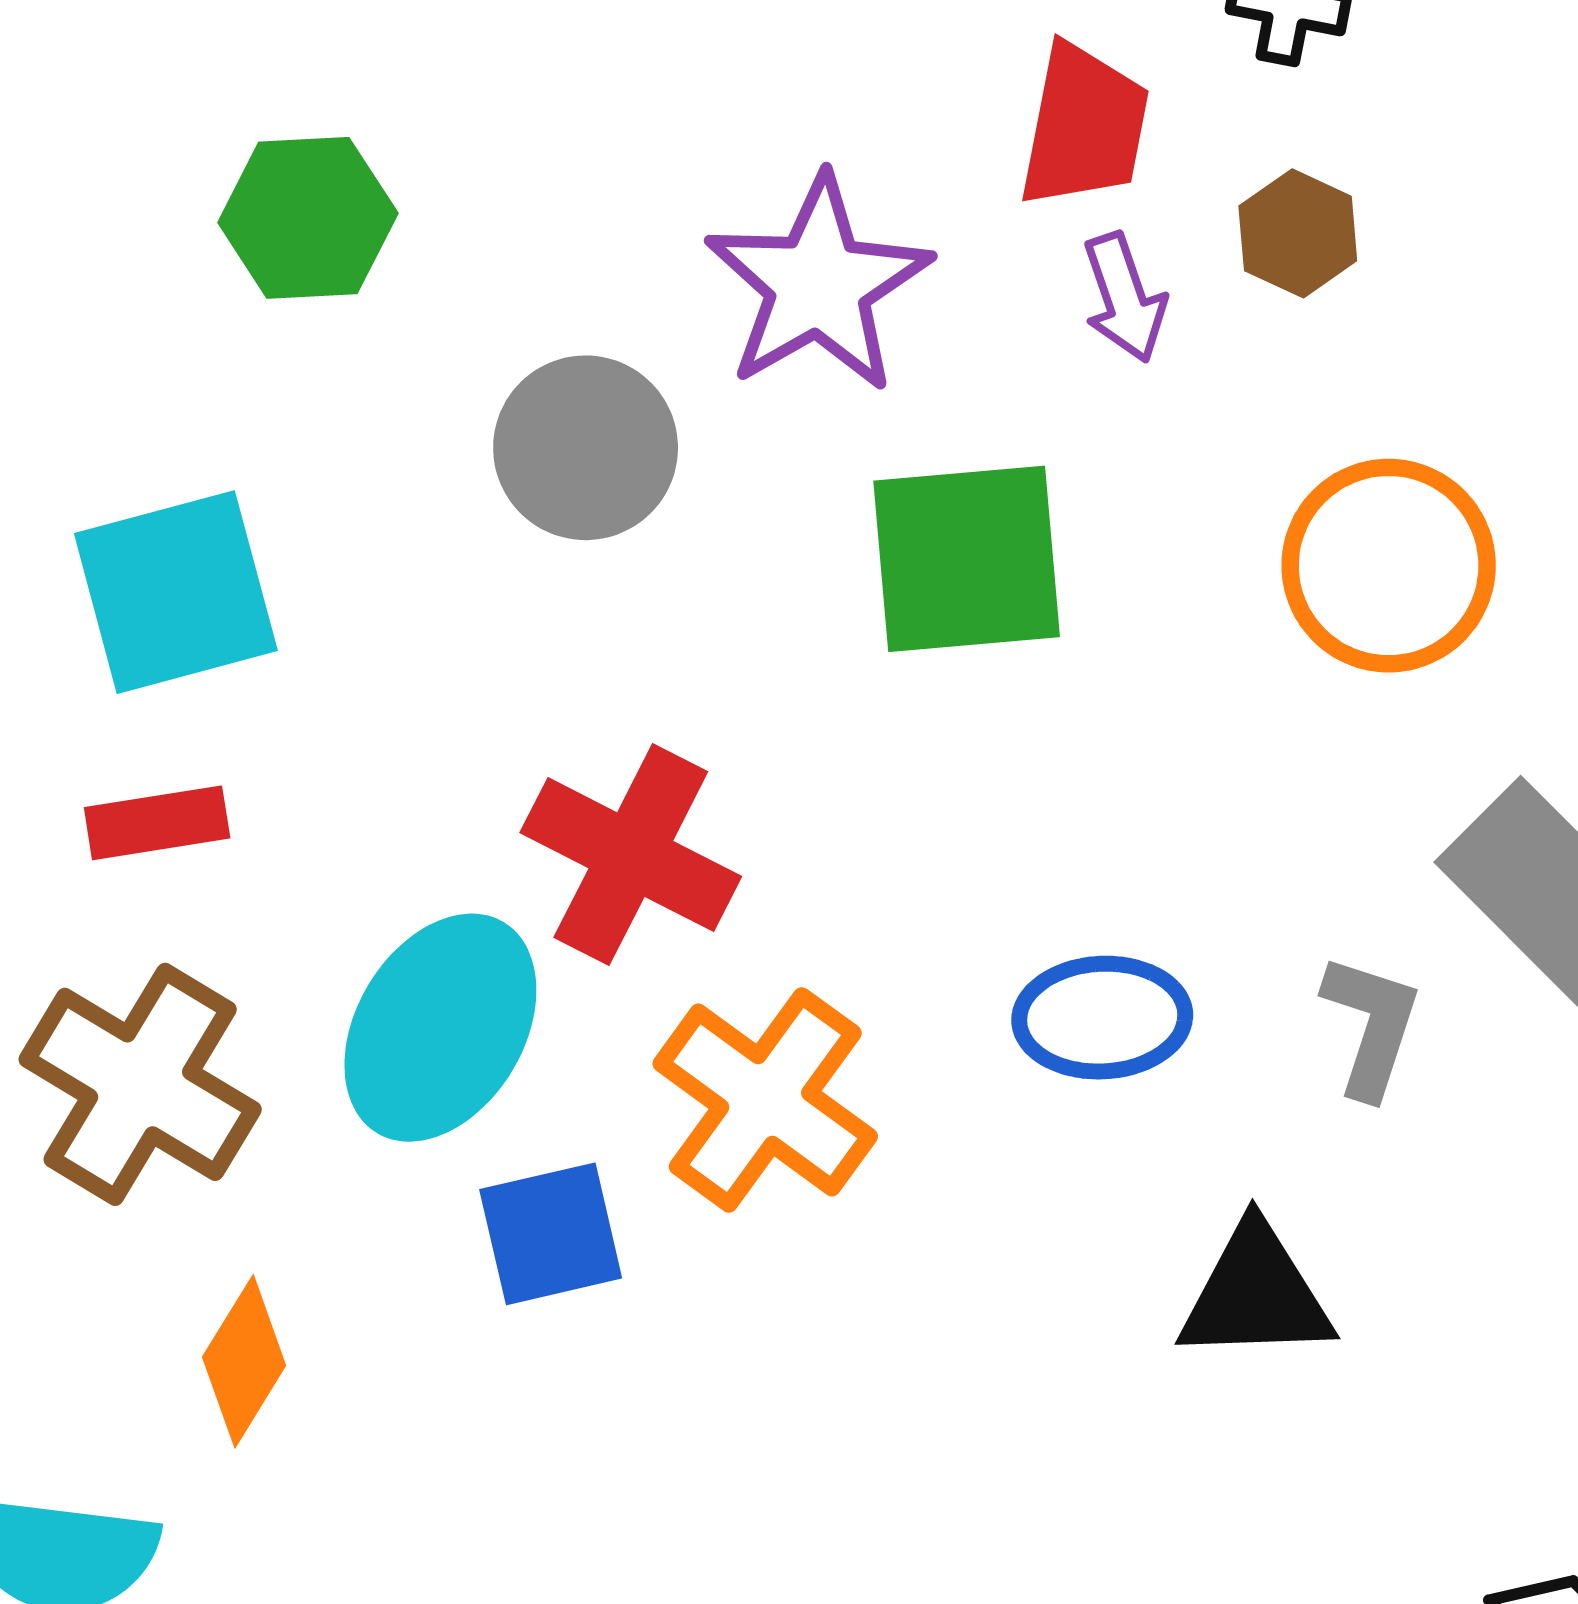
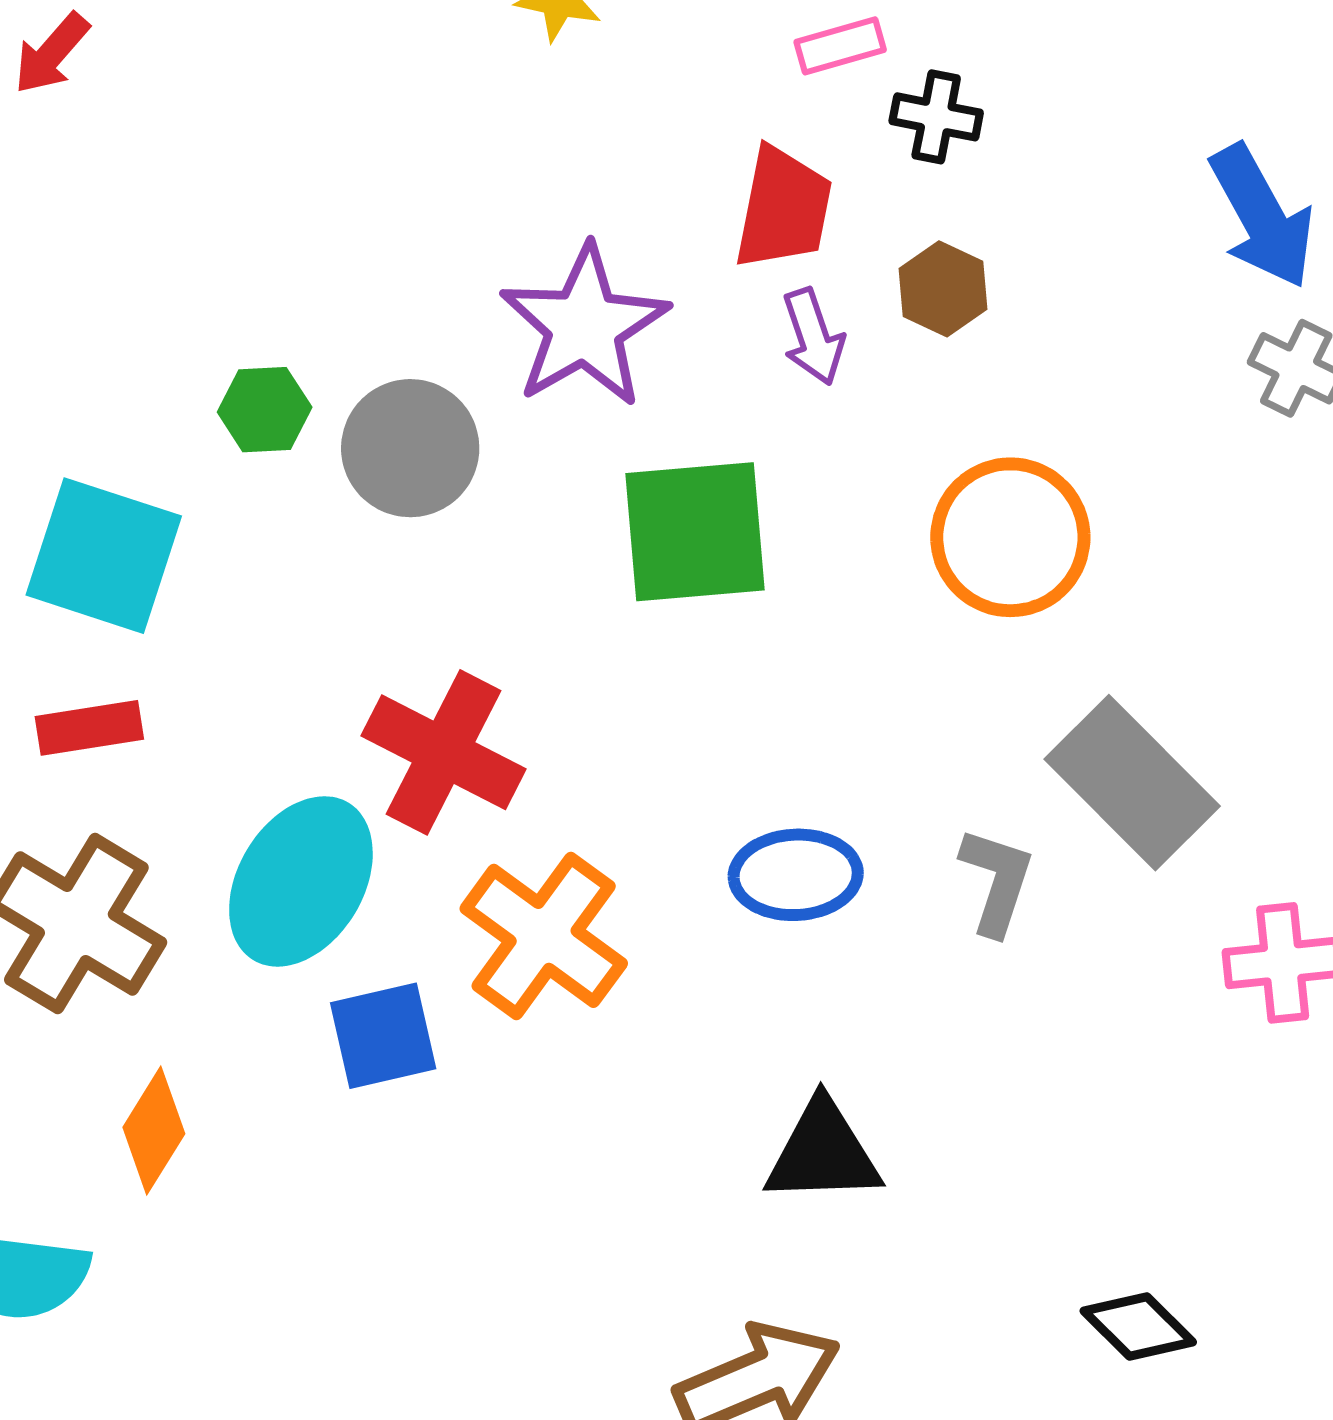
green hexagon: (308, 218) -> (265, 410), moved, size x0.7
cyan square: (176, 592) -> (104, 556), turned 33
black triangle: (1256, 1294) -> (823, 1152), moved

